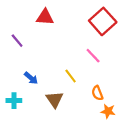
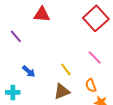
pink line: (93, 56) -> (95, 57), moved
brown triangle: (55, 99) -> (62, 91), moved, turned 42

